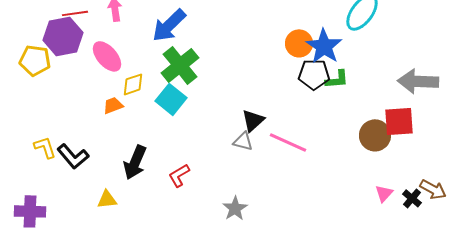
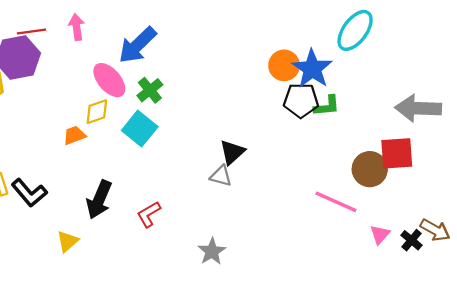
pink ellipse: (107, 56) -> (109, 80), moved
green cross: (180, 65) -> (150, 90), size x0.6
pink line: (288, 142) -> (336, 202), moved
yellow triangle: (107, 199) -> (68, 241), turned -35

